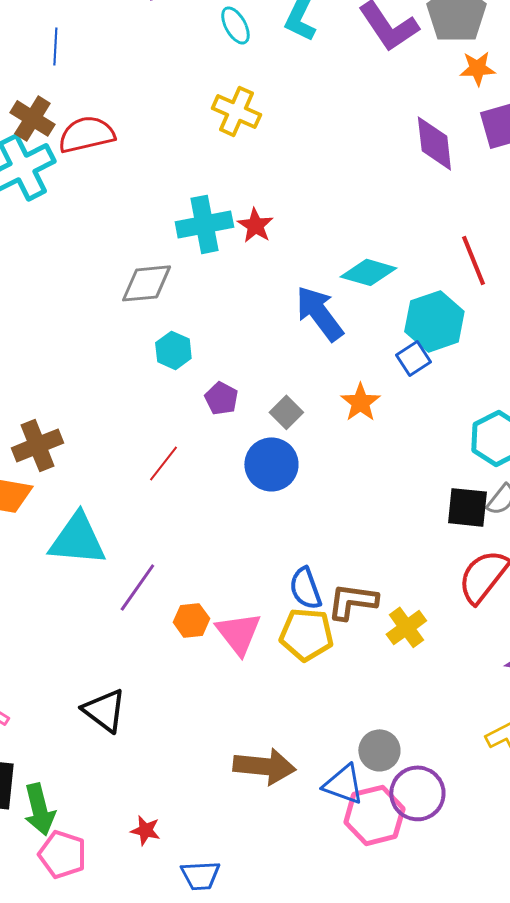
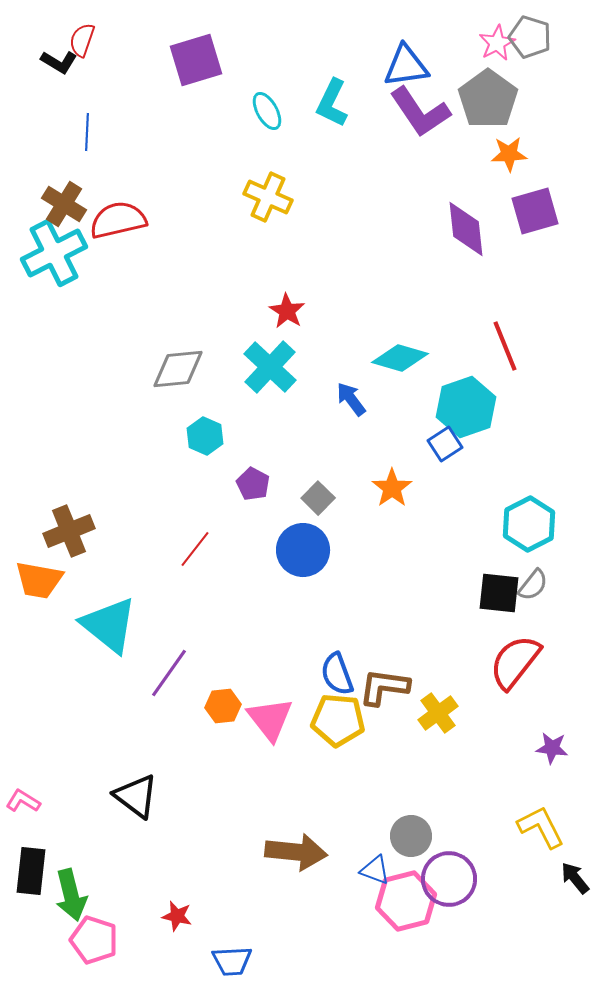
cyan cross: (204, 224) -> (270, 367), moved, turned -36
blue arrow: (319, 313) -> (351, 399), size x0.6
cyan triangle: (77, 539) -> (109, 625), turned 34
blue triangle: (343, 784) -> (375, 870), size x0.7

